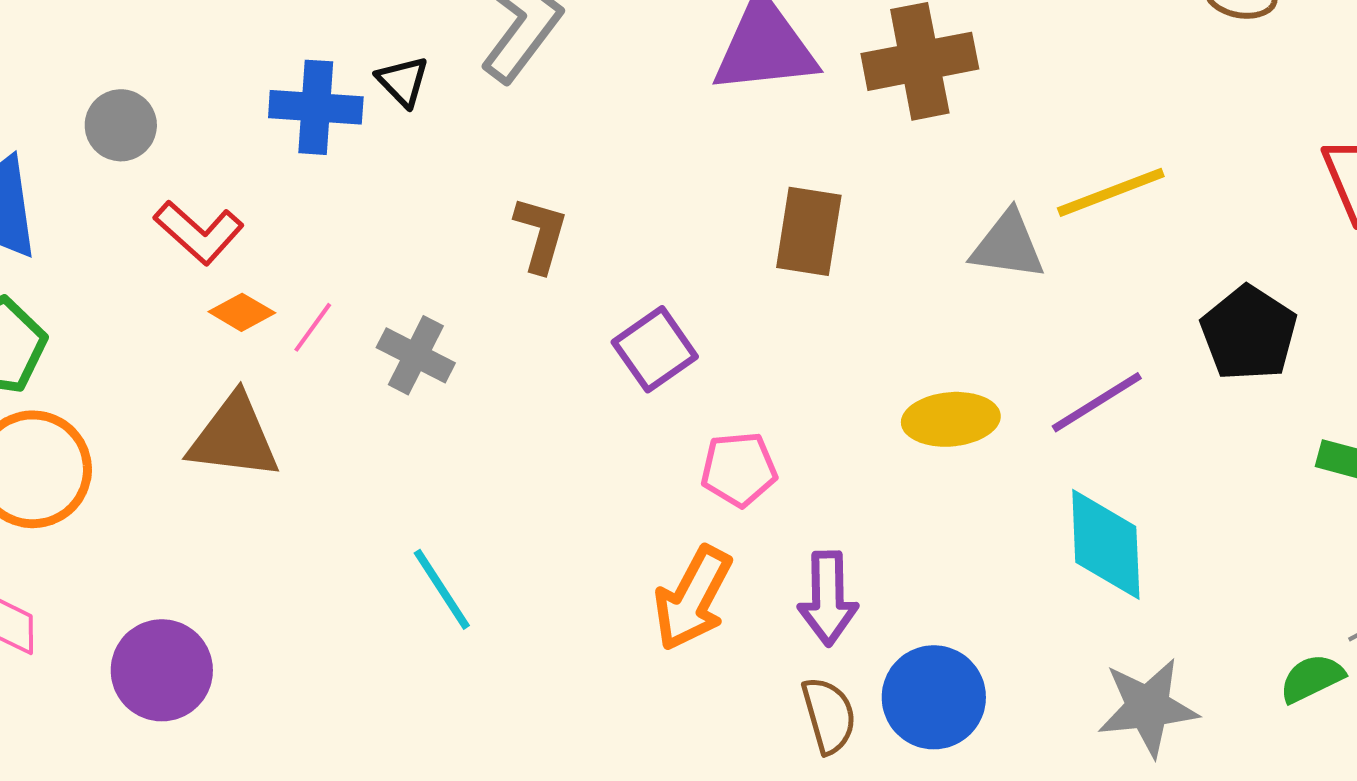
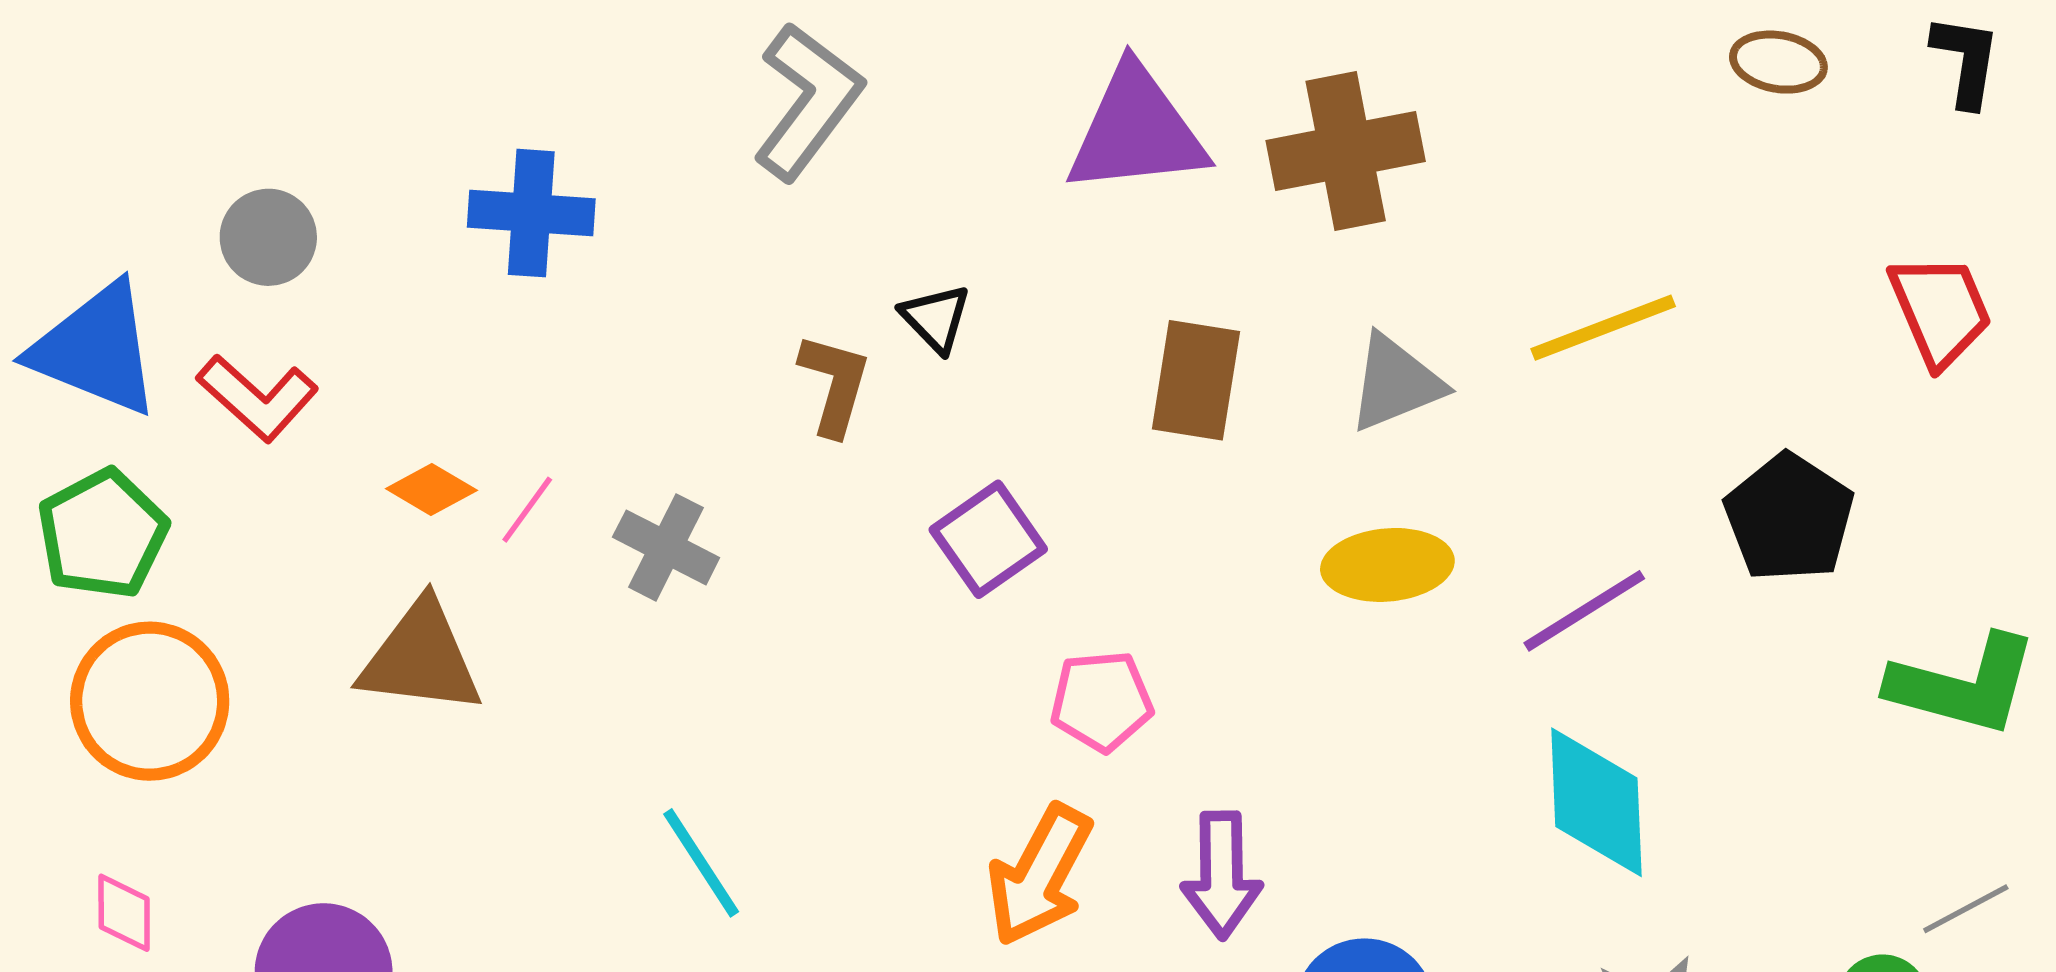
black triangle: (403, 81) -> (936, 318), moved
red L-shape: (199, 232) -> (258, 398), moved
gray triangle: (1008, 245) -> (1395, 383), moved, turned -30
yellow ellipse: (951, 419) -> (1387, 565), moved

